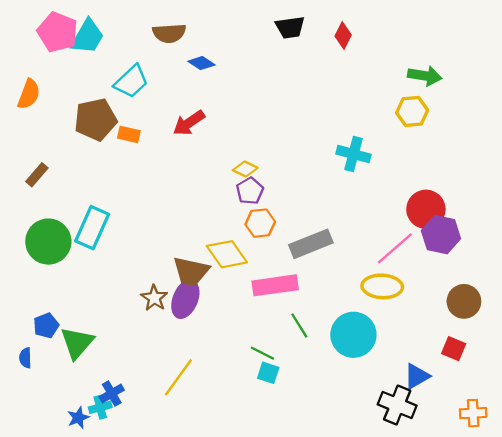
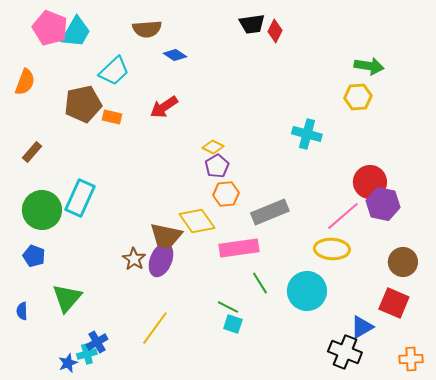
red diamond: (343, 35) -> (275, 31), moved
blue pentagon: (46, 326) -> (34, 256), moved, turned -30
red square: (454, 349) -> (394, 303), size x1.4

